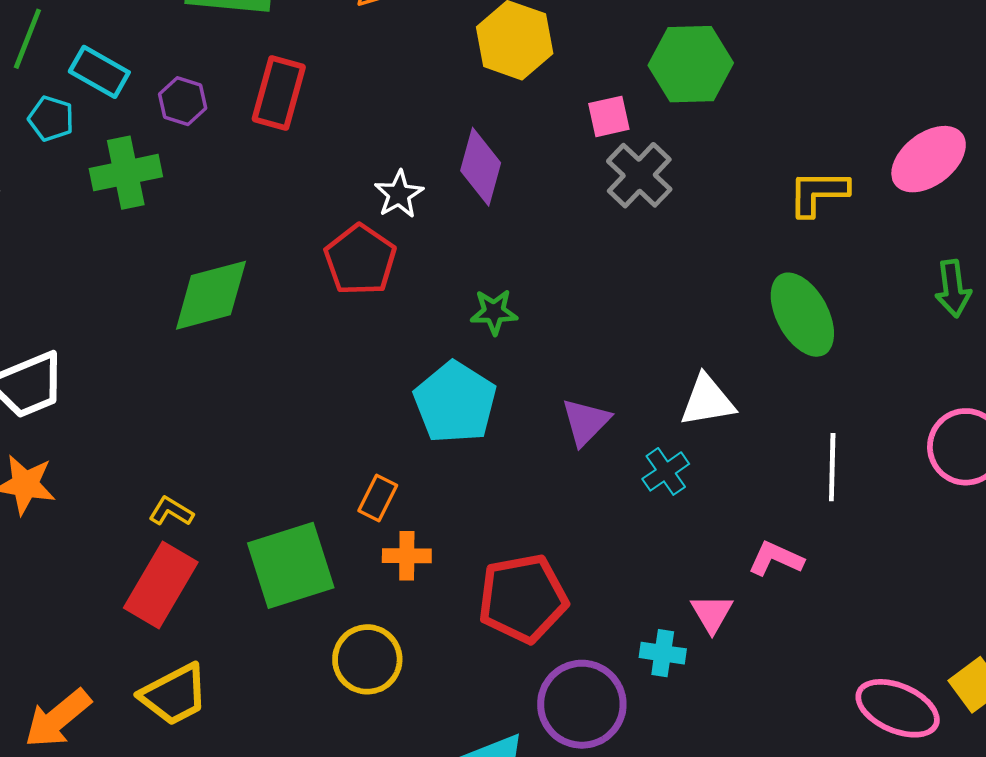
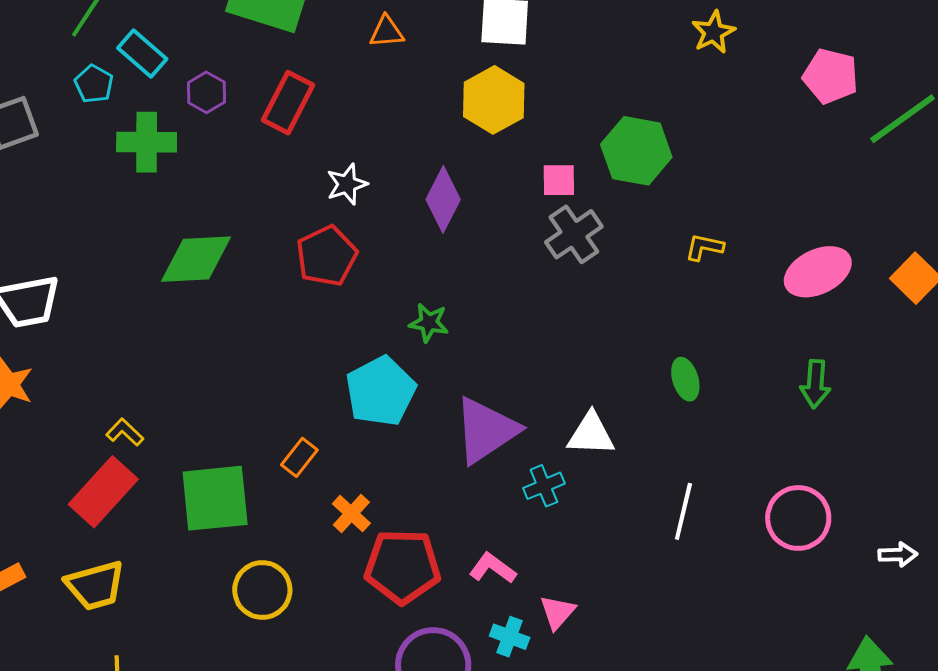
yellow L-shape: (818, 193) -> (704, 247), moved, size x0.7
white star: (399, 194) -> (347, 184), moved
green ellipse: (802, 315) -> (685, 379), size x0.6
purple triangle: (586, 422) -> (486, 430), size x1.6
orange cross: (407, 556) -> (351, 513), moved, turned 30
pink L-shape: (776, 559) -> (493, 568), moved

